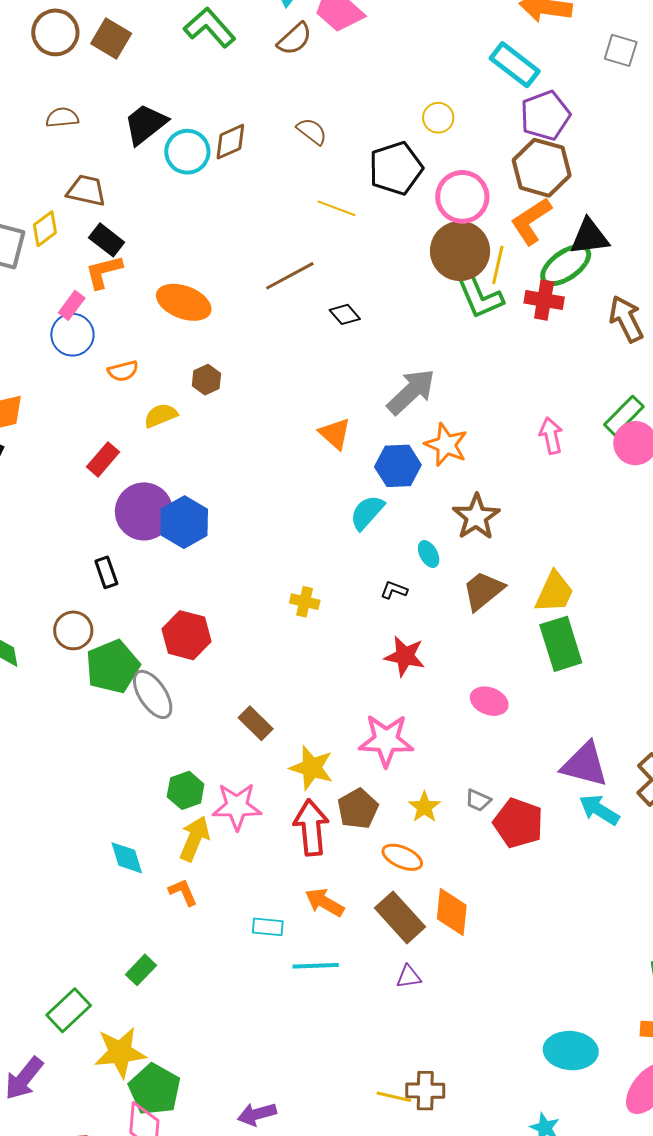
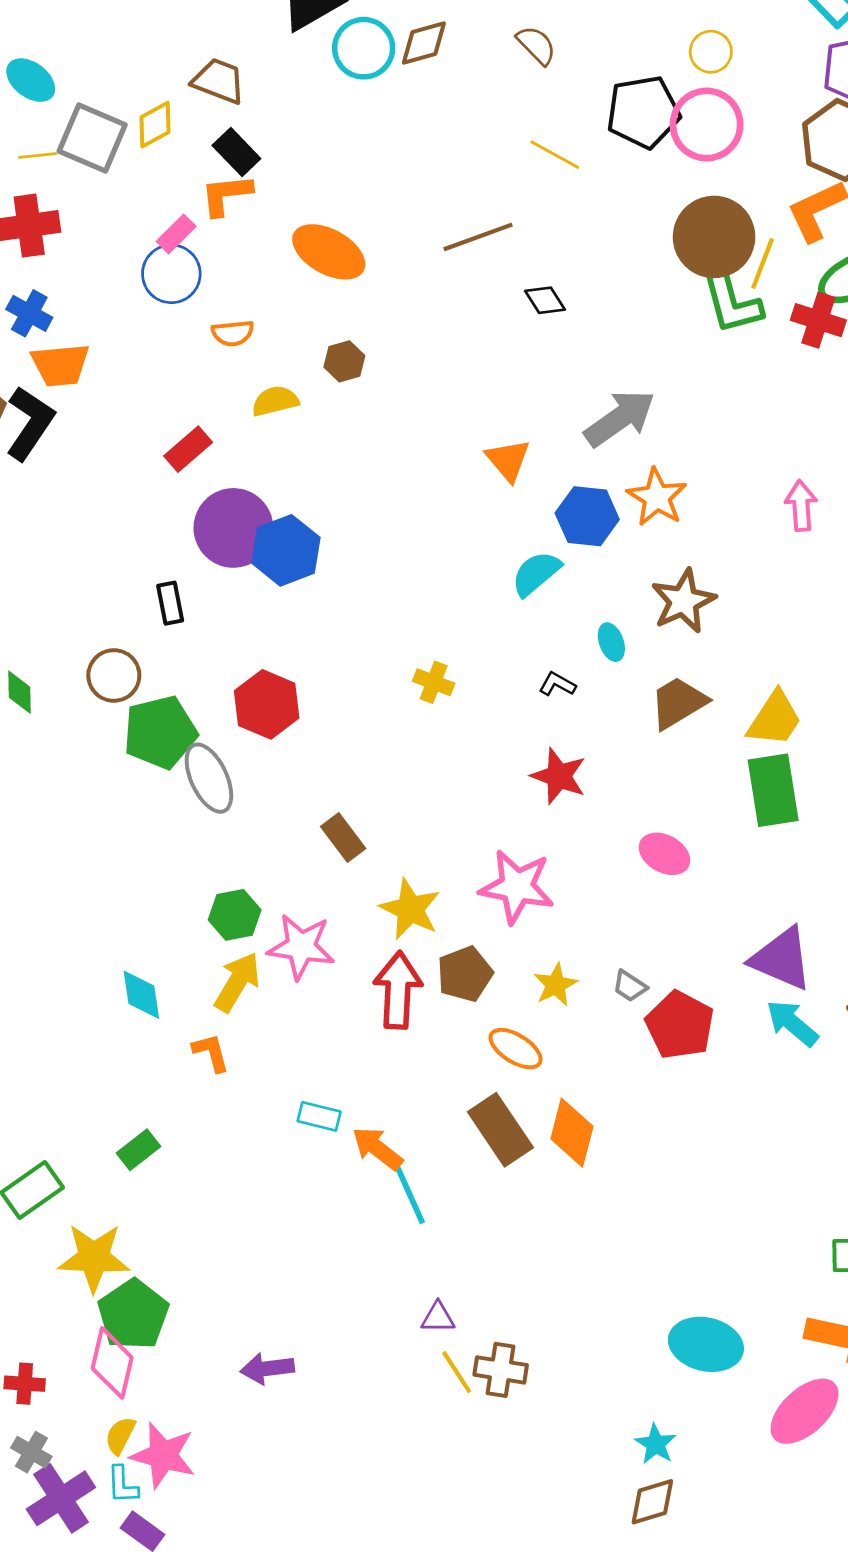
pink circle: (462, 197) -> (707, 125), moved
orange arrow: (325, 902) -> (377, 1148), moved
cyan line: (316, 966) -> (410, 1194), moved, turned 60
purple triangle: (409, 977) -> (438, 1317), moved
yellow line: (394, 1097) -> (457, 1372), turned 36

